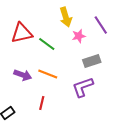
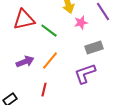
orange line: (48, 74) -> (50, 61), turned -72
purple arrow: (23, 75) -> (25, 62), turned -42

